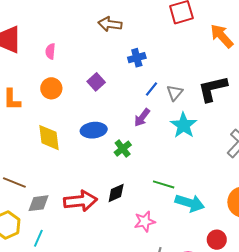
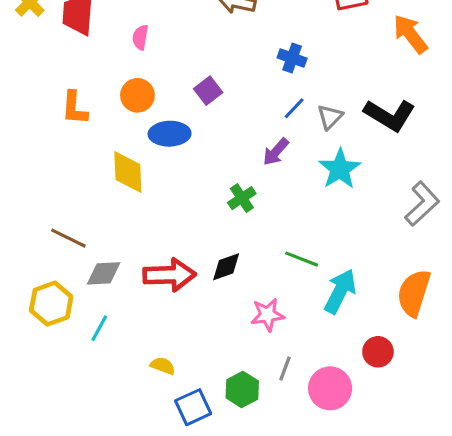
blue cross: (137, 58) -> (292, 58), moved, turned 30
black L-shape: (213, 89) -> (390, 115), turned -140
blue ellipse: (94, 130) -> (170, 134), moved
cyan arrow: (190, 203) -> (340, 291), turned -84

